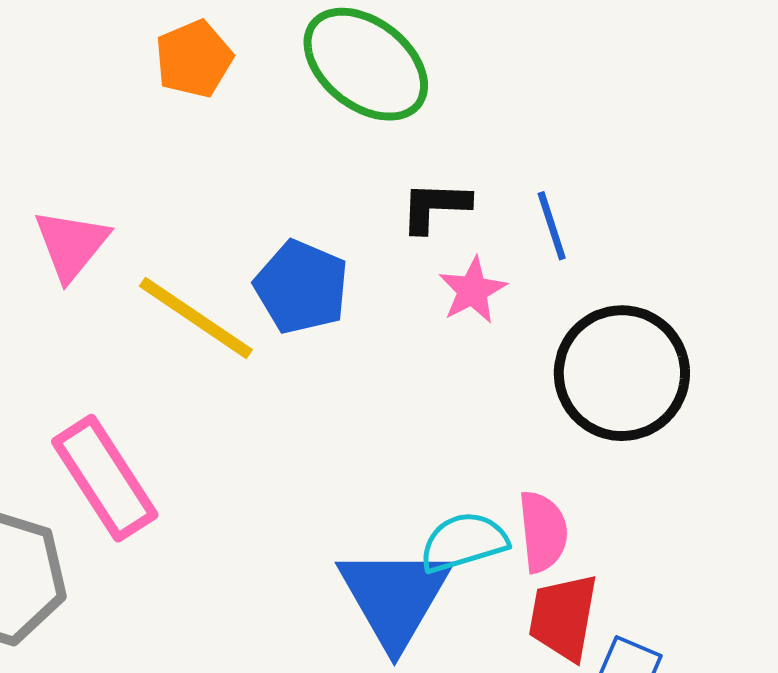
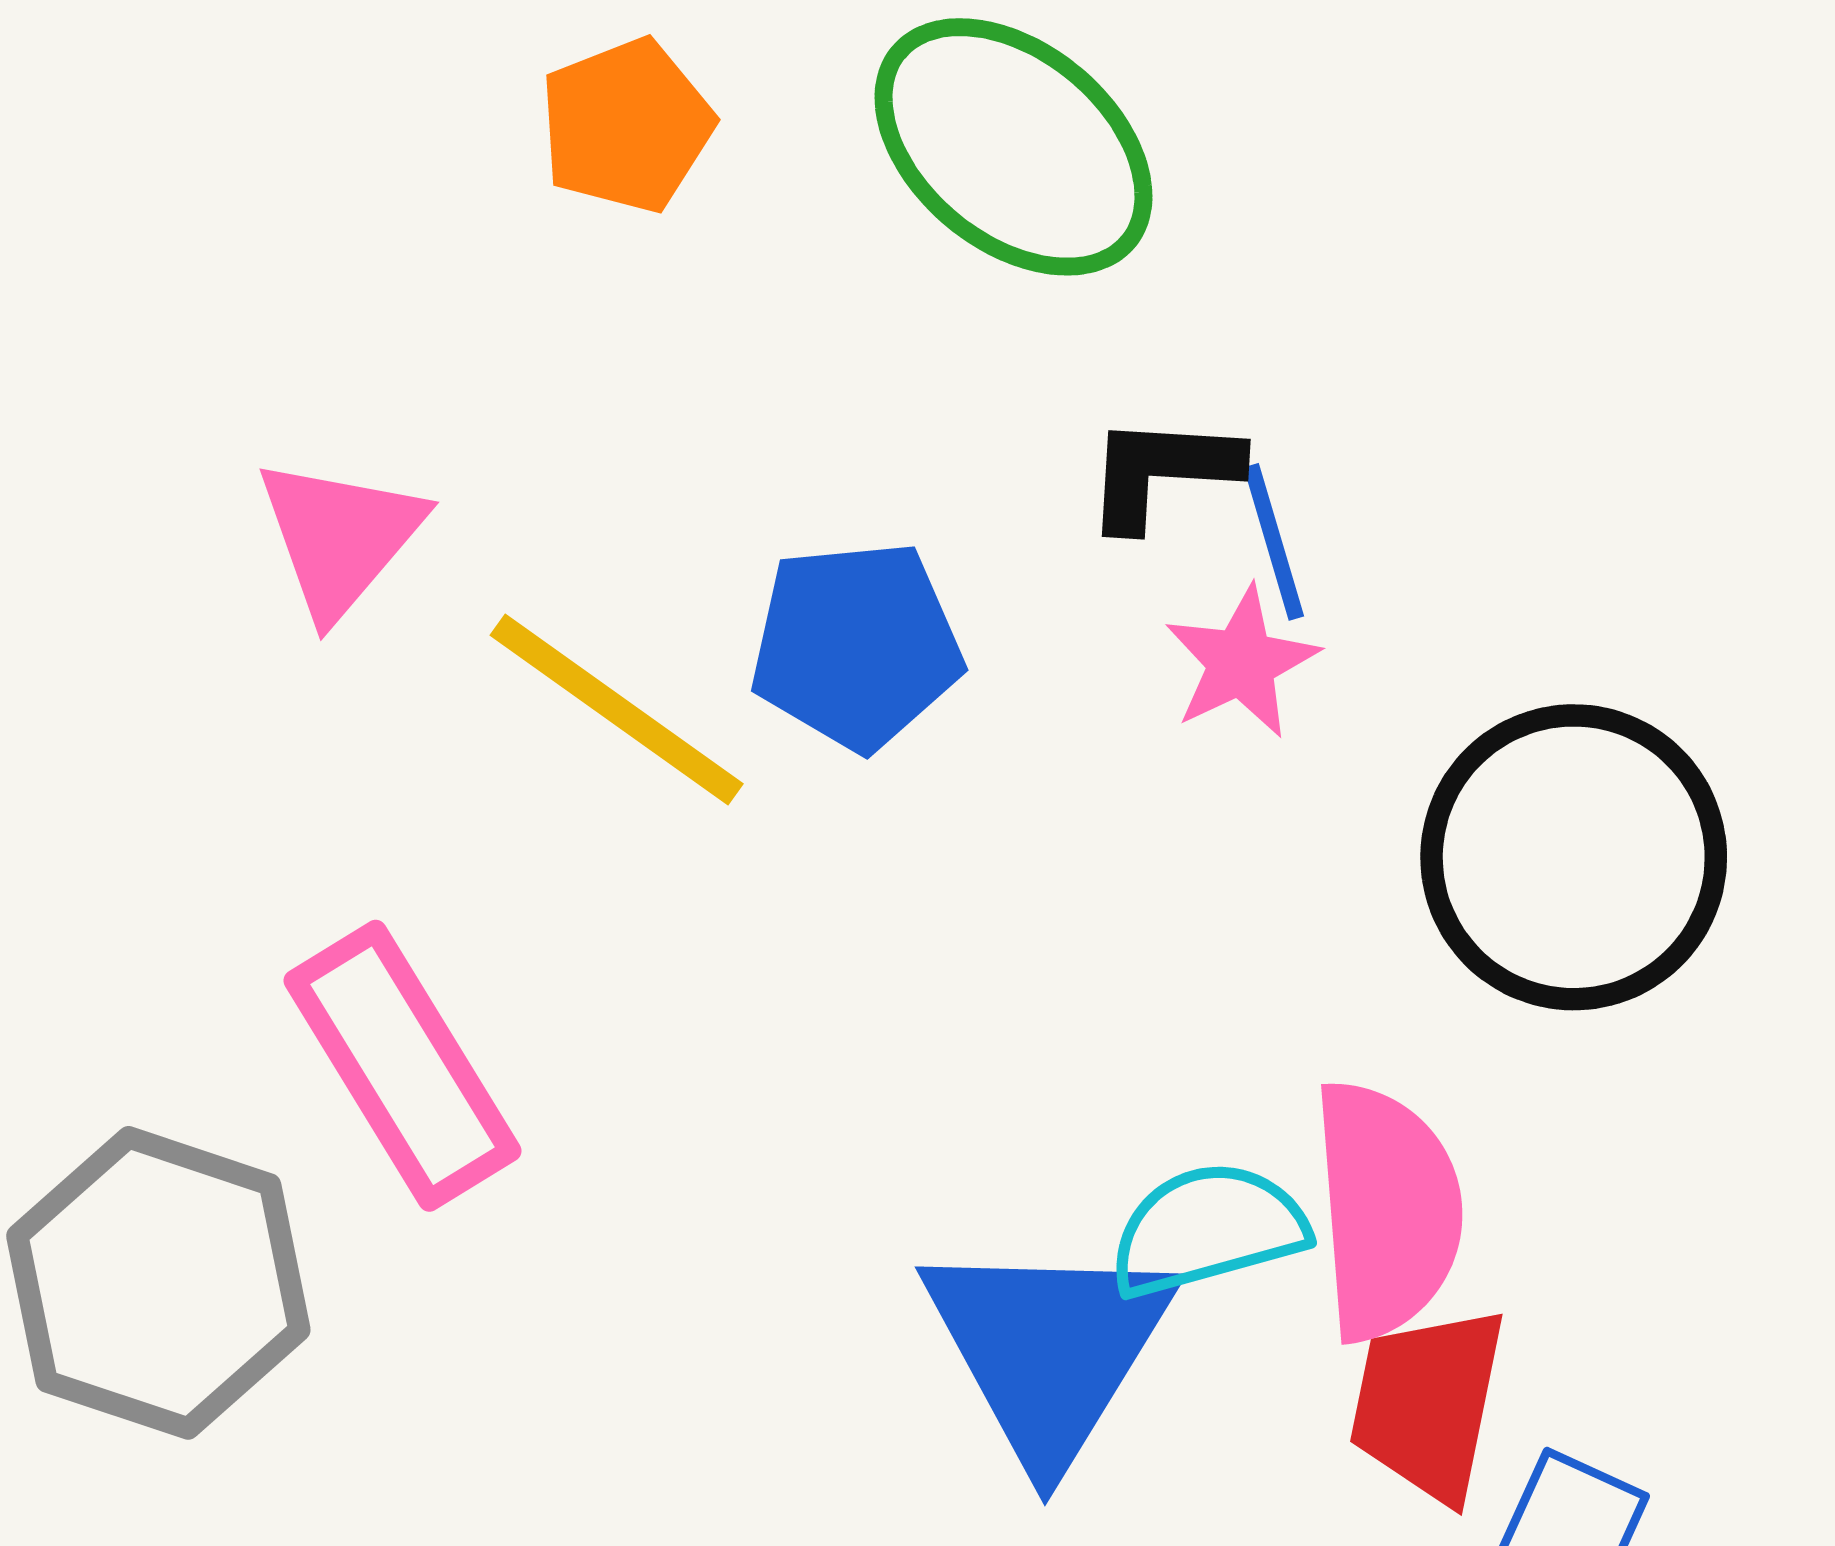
blue line: (552, 226) -> (1274, 542), moved
blue pentagon: (302, 287) -> (856, 645), turned -30
pink semicircle: (543, 532) -> (1387, 1210), size x1.4

